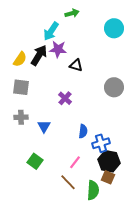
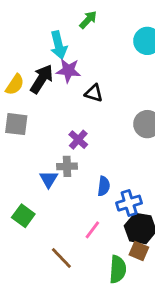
green arrow: (72, 13) -> (88, 20), turned -32
cyan arrow: (51, 31) -> (59, 45), turned -48
gray cross: (21, 117) -> (67, 166), moved
green square: (35, 161) -> (23, 216), moved
brown line: (68, 182) -> (61, 258), moved

